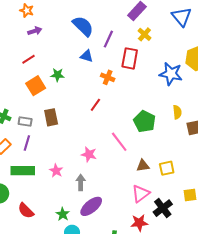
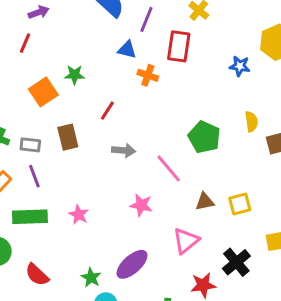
blue triangle: (87, 56) -> (127, 50), moved
red line: (28, 59) -> (25, 43), moved, turned -32
blue star: (171, 74) -> (240, 66), size x0.6
red line: (95, 105) -> (107, 111), moved
purple line: (27, 143) -> (34, 176), turned -35
pink star: (89, 154) -> (141, 205), moved
gray arrow: (81, 182) -> (124, 150), moved, turned 98
pink triangle: (141, 194) -> (186, 241), moved

